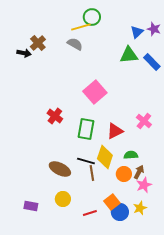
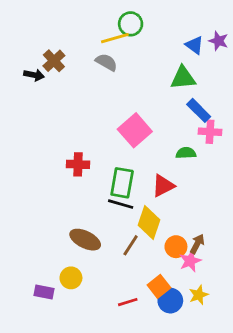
blue triangle: (137, 32) -> (194, 45), turned -40
blue rectangle: (152, 62) -> (199, 110), moved
red cross: (55, 116) -> (78, 164), turned -35
pink cross: (144, 121) -> (210, 132), moved, turned -35
green semicircle: (131, 155) -> (186, 153), moved
black line: (86, 161) -> (121, 204), moved
brown line: (92, 173) -> (131, 245), turned 42
pink star: (144, 185) -> (190, 261), moved
yellow circle: (63, 199) -> (71, 278), moved

